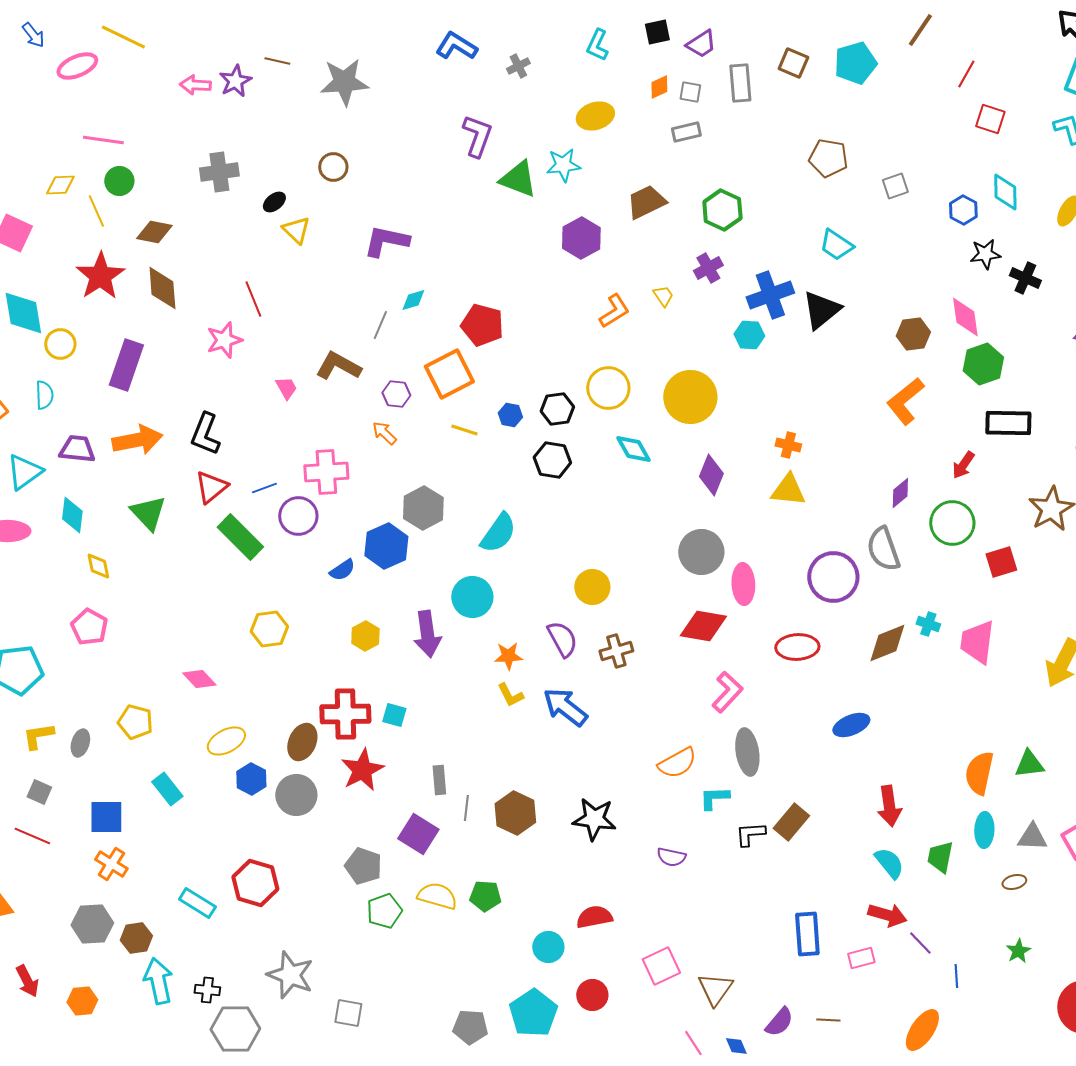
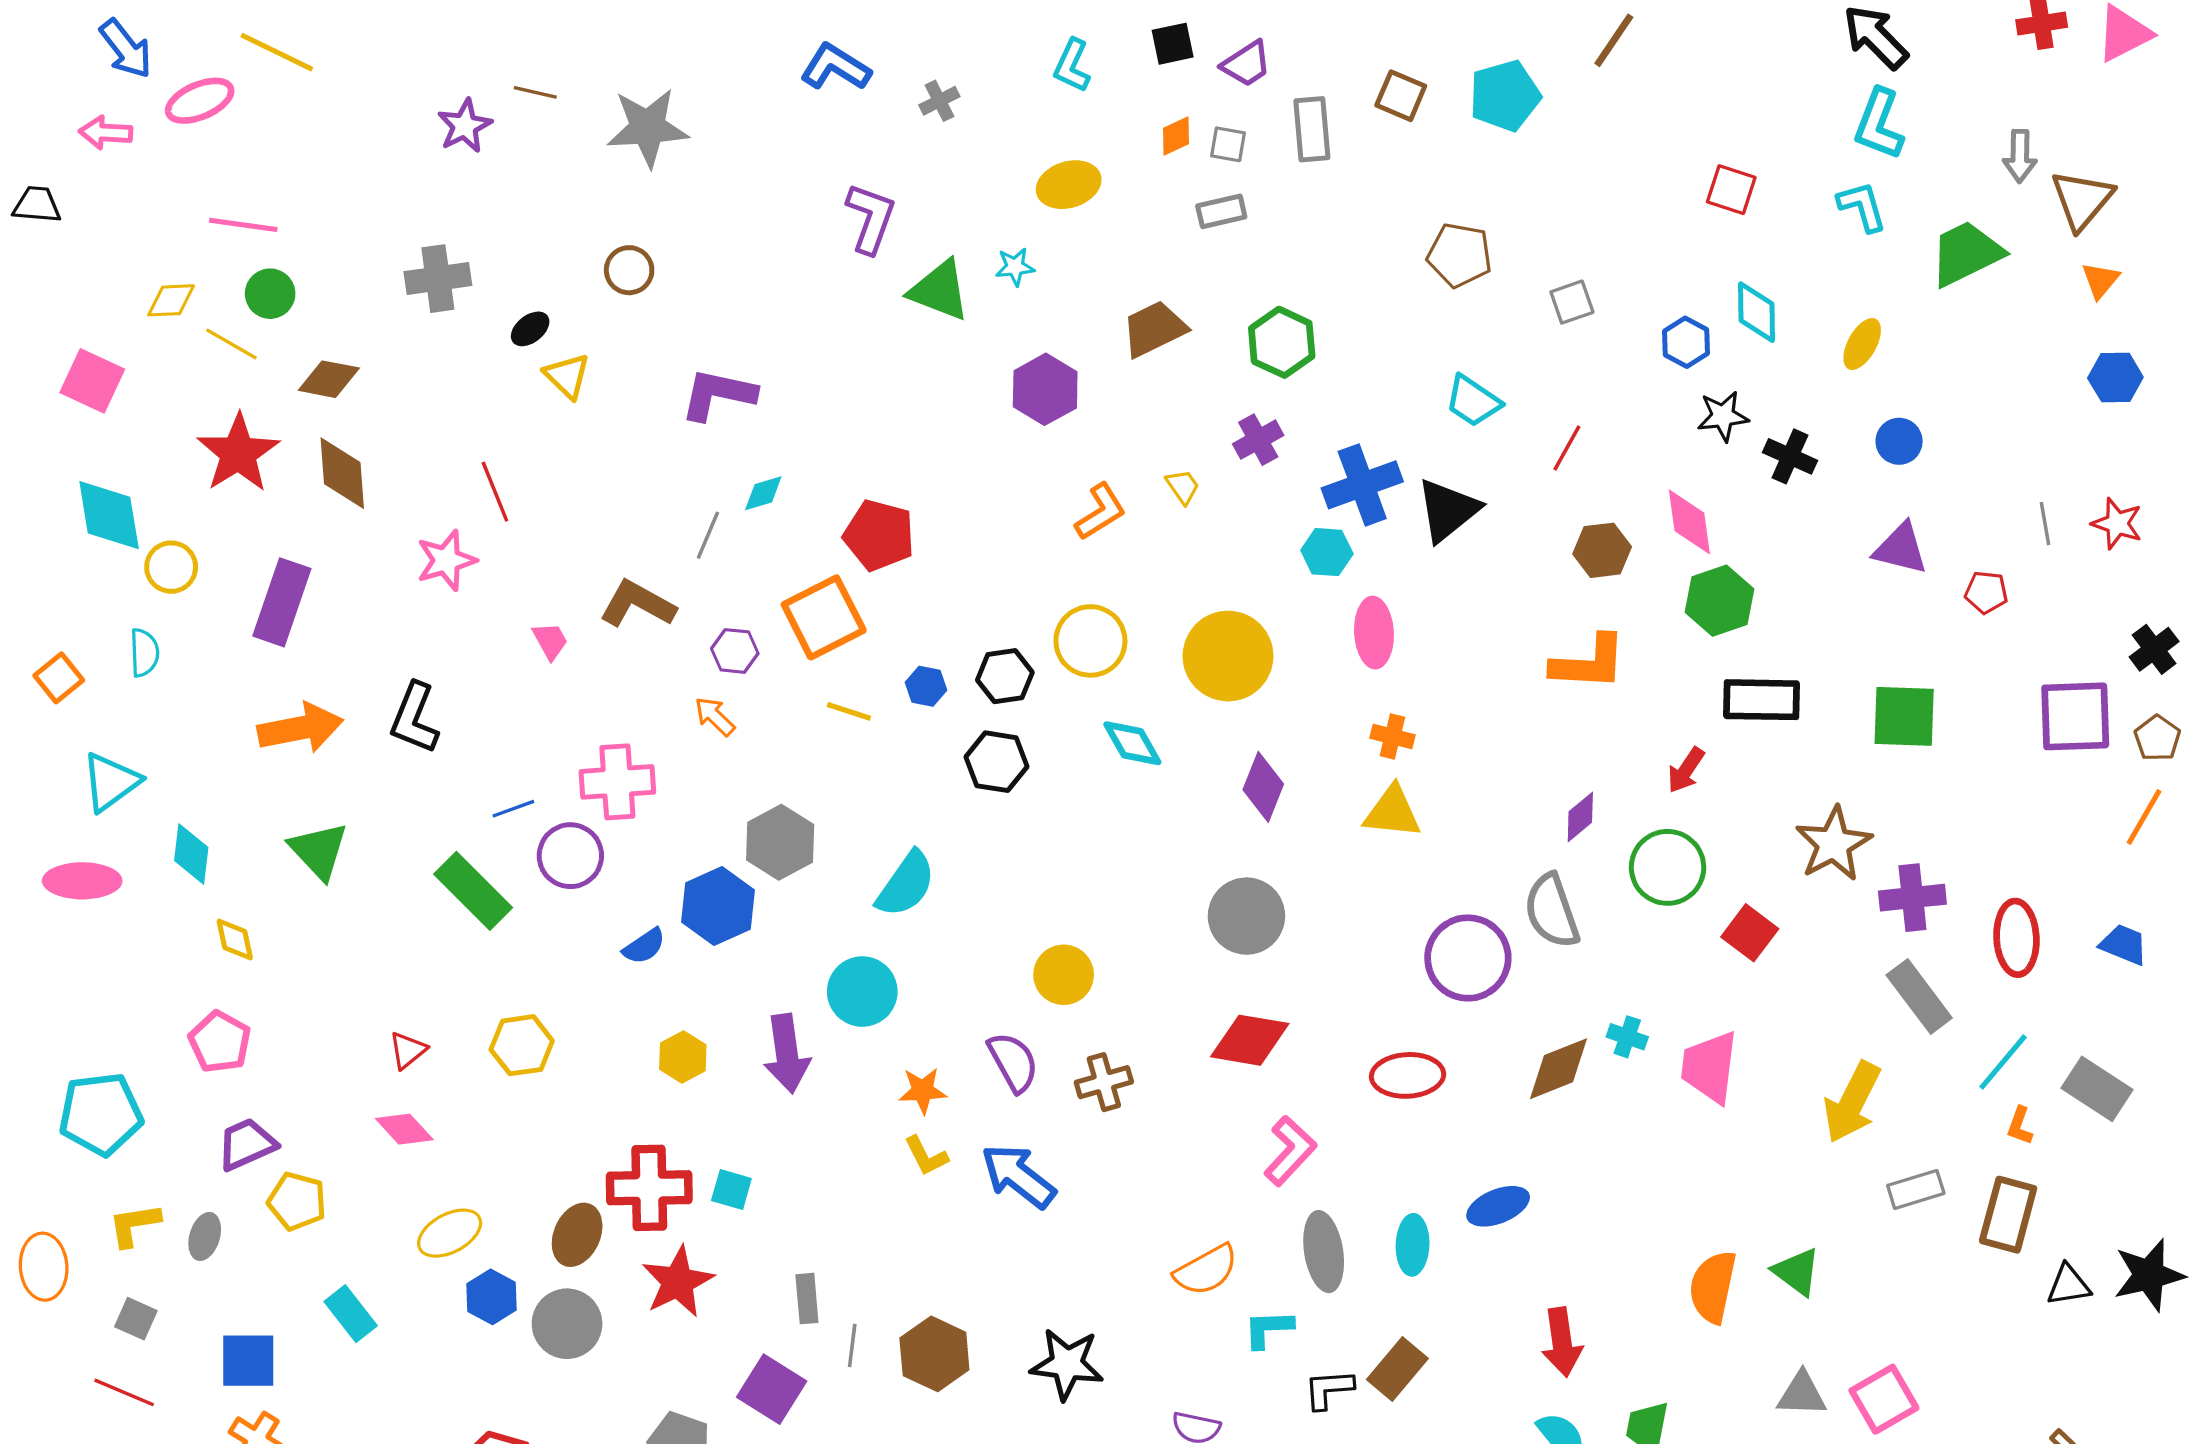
blue arrow: (33, 35) -> (126, 49), size x1.4
red line: (966, 74) -> (1567, 448), moved
pink arrow: (195, 85) -> (106, 133), moved
cyan star: (563, 165) -> (1015, 267), size x0.7
yellow line: (96, 211) -> (232, 344), turned -36
orange L-shape: (905, 401) -> (1589, 663), turned -138
purple trapezoid: (77, 449) -> (247, 1144), moved, turned -30
red triangle: (211, 487) -> (408, 1050), moved, size x0.7
red square: (1001, 562) -> (1750, 933), turned -36
pink ellipse: (743, 584) -> (1374, 633), moved
green triangle: (1029, 764) -> (1797, 1272), turned 44
cyan ellipse: (984, 830) -> (1413, 1245), moved

